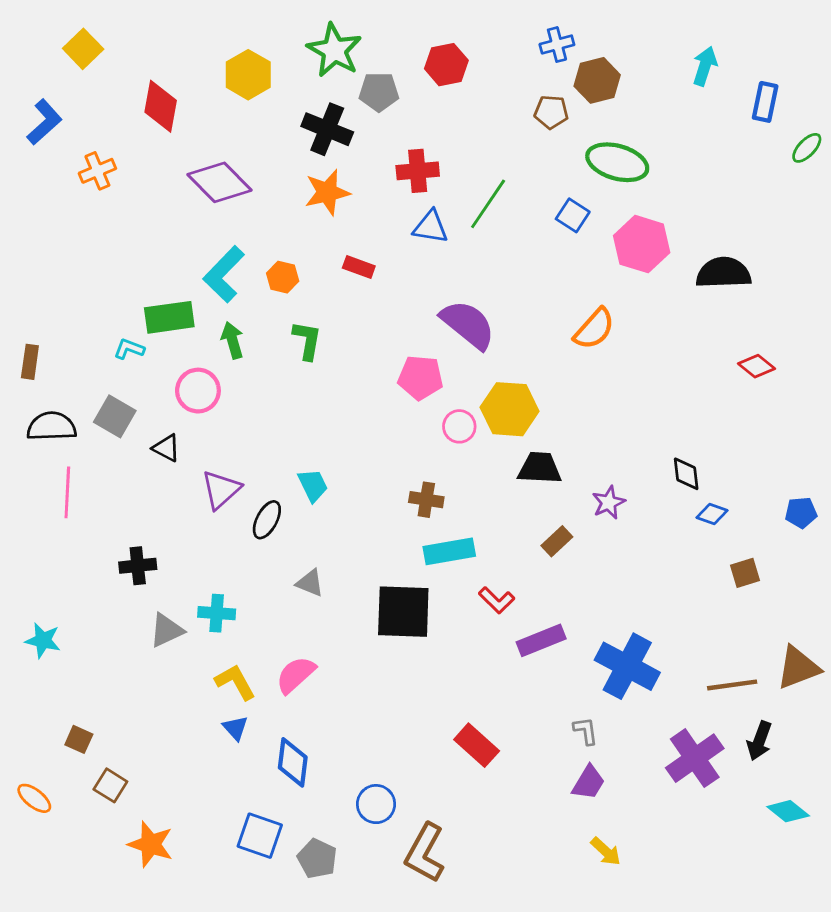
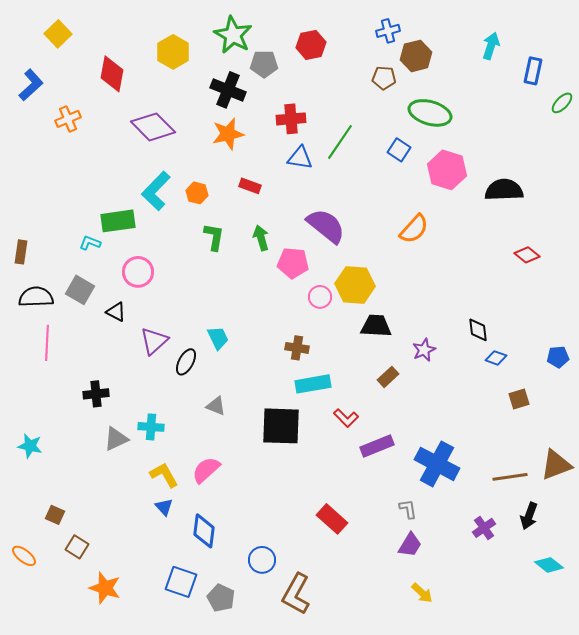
green arrow: (232, 340) -> (261, 238), moved
purple cross: (695, 758) -> (484, 528), size x0.6

